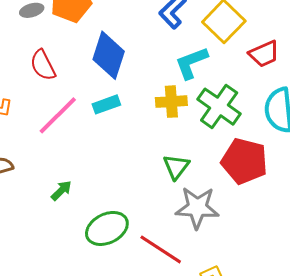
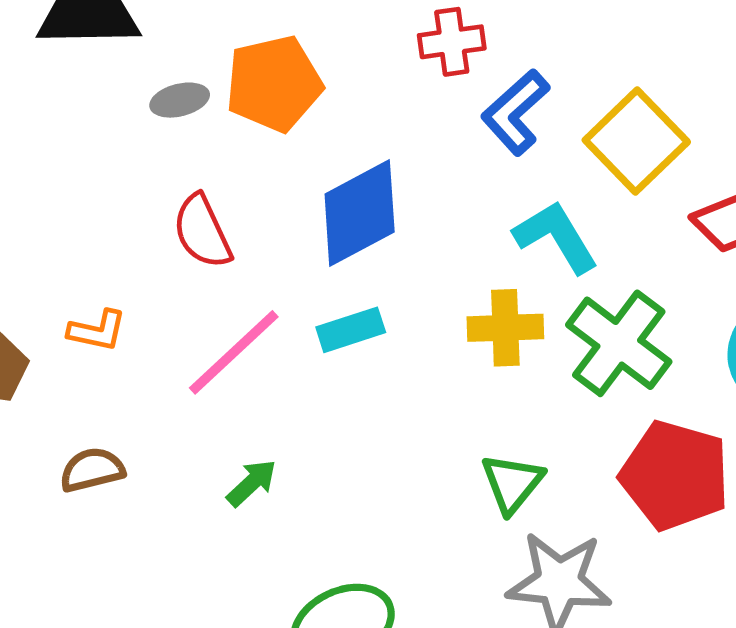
blue diamond: (109, 55) -> (360, 213), turned 42
cyan L-shape: (191, 63) -> (556, 237), turned 78
green arrow: (61, 190) -> (252, 483), moved

